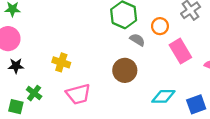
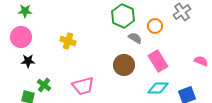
pink rectangle: (180, 51) -> (158, 61), moved
yellow cross: (61, 62) -> (68, 41), moved

